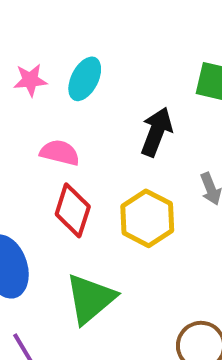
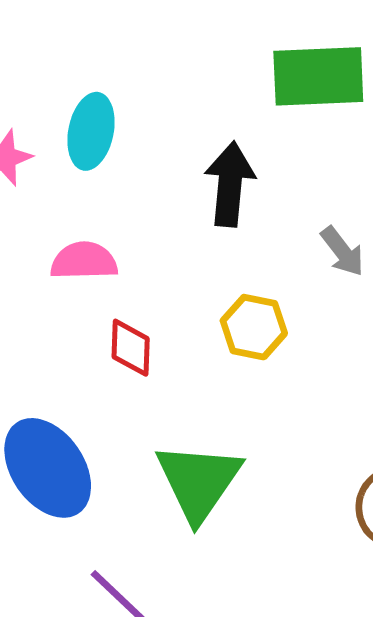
red diamond: (73, 210) -> (131, 348), size x0.7
yellow hexagon: (147, 218) -> (254, 327), size x0.7

